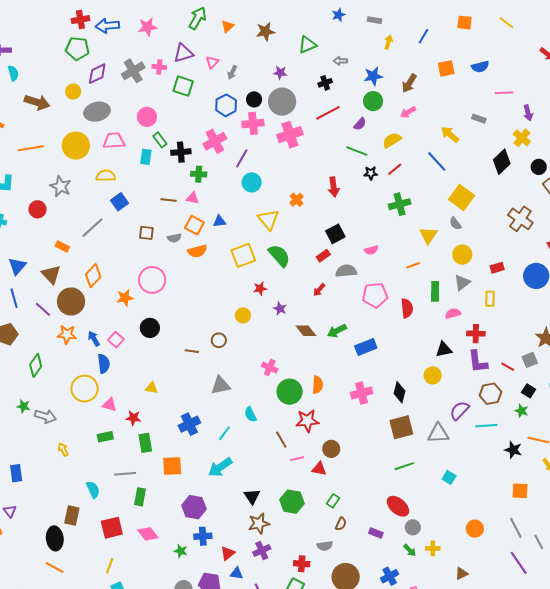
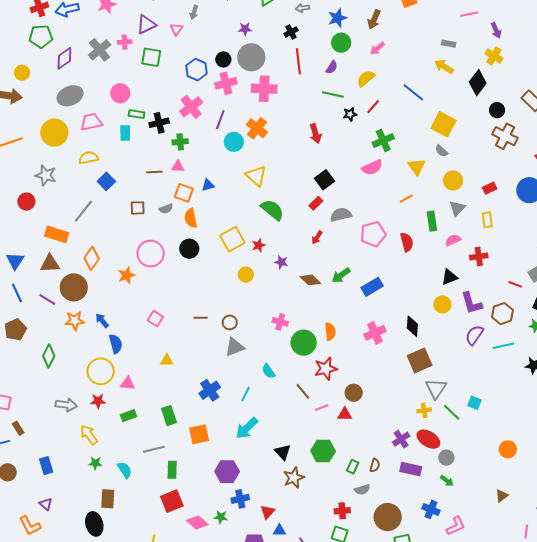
gray arrow: (232, 72) -> (194, 12), moved
yellow circle: (73, 92) -> (22, 73), moved
red line: (328, 113) -> (298, 61), turned -60
yellow arrow: (450, 134) -> (444, 67), moved
pink cross: (290, 135) -> (264, 89), turned 30
green rectangle: (160, 140) -> (137, 114), turned -35
black circle: (539, 167) -> (497, 110), moved
orange cross: (297, 200) -> (257, 128), moved, size x1.5
orange rectangle: (62, 246) -> (57, 234), size x1.6
pink semicircle: (371, 250) -> (372, 167), moved, size x1.5
orange semicircle: (197, 251) -> (191, 218), turned 102
yellow square: (243, 255) -> (232, 239), moved
brown triangle: (51, 274) -> (50, 264), turned -40
black circle: (150, 328) -> (189, 249), moved
pink square: (116, 340) -> (155, 319), moved
brown circle: (219, 340) -> (230, 322), moved
purple L-shape: (478, 362) -> (472, 303), moved
green star: (23, 406) -> (95, 463), moved
red star: (133, 418) -> (98, 401), moved
gray triangle: (438, 433) -> (436, 388), moved, turned -45
yellow arrow: (63, 449) -> (89, 435), size x1.5
green line: (404, 466) -> (452, 412), moved, turned 72
green rectangle: (333, 501) -> (353, 467), moved
red square: (112, 528) -> (172, 501), moved
purple rectangle: (376, 533) -> (411, 469), size x1.5
pink diamond: (148, 534) -> (197, 523), moved
yellow cross: (433, 548) -> (424, 410), moved
purple cross: (262, 550) -> (401, 439), moved
blue cross: (390, 576) -> (431, 509), turned -30

